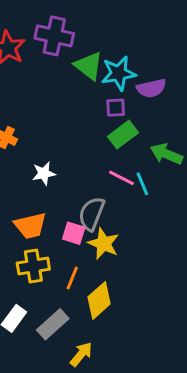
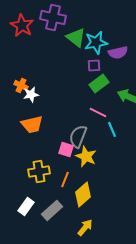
white star: (44, 173) -> (31, 94), moved
cyan line: (142, 184) -> (112, 129), moved
orange trapezoid: (30, 226) -> (32, 124), moved
yellow arrow: (81, 354) -> (85, 227), moved

